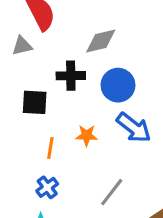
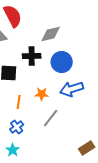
blue arrow: (134, 128) -> (72, 89), turned 125
gray line: (112, 192) -> (51, 118), moved

